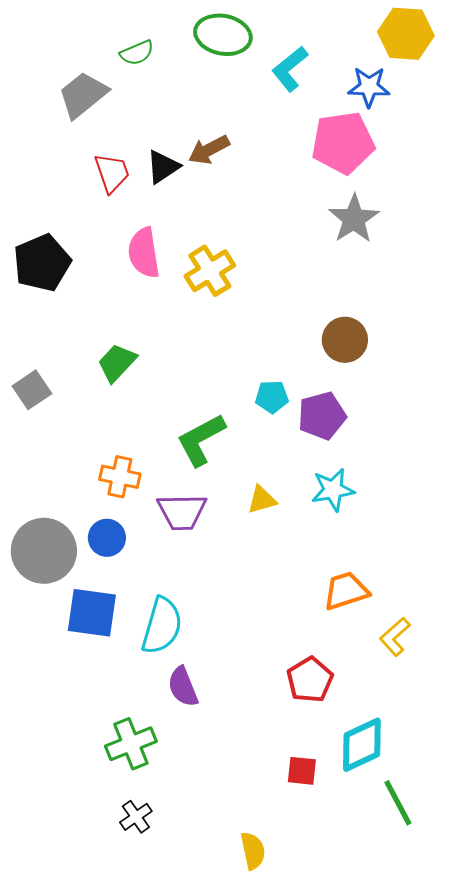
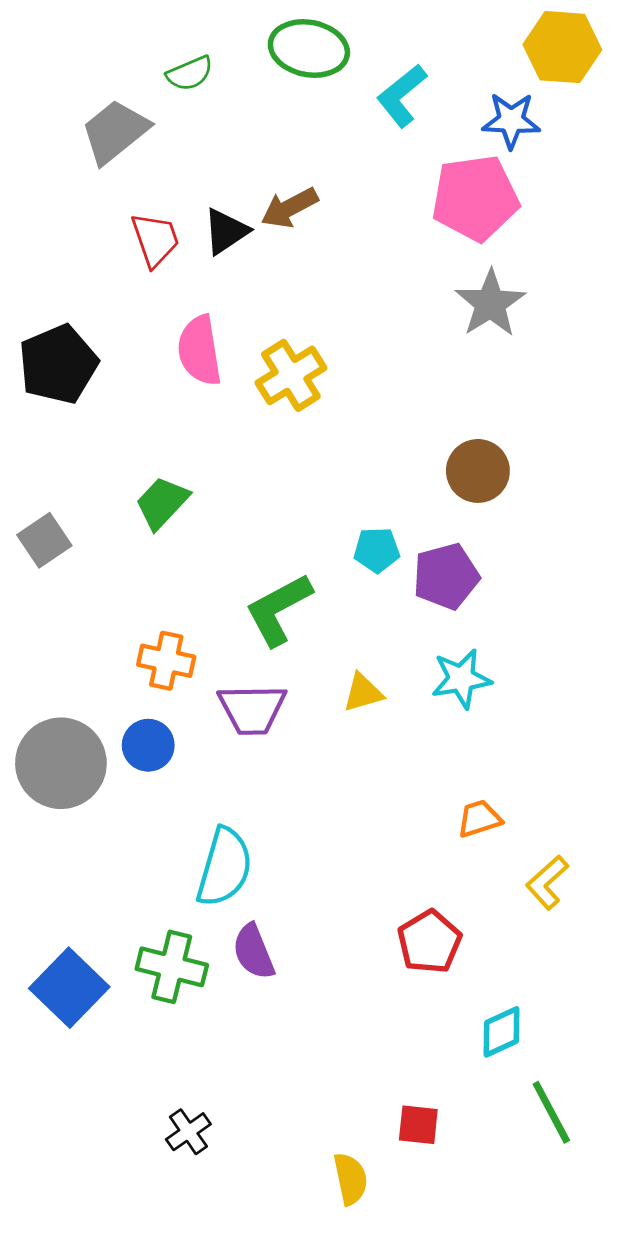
orange trapezoid: (346, 591) -> (479, 819), size x0.7
blue square: (92, 613) -> (69, 988), moved, turned 36
green cross: (131, 744) -> (172, 967), moved, turned 36
cyan diamond: (362, 745) -> (501, 1032), size x0.7
red square: (302, 771) -> (418, 1125), moved

